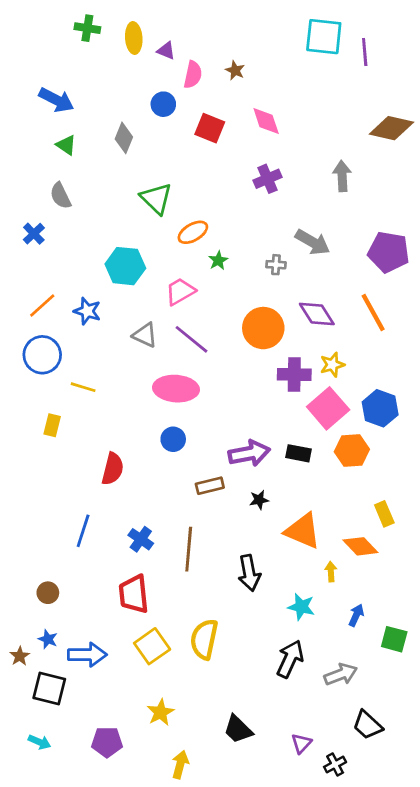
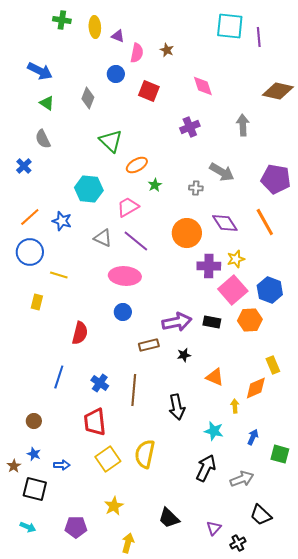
pink diamond: (266, 121) -> (203, 86), moved
orange triangle: (303, 531) -> (215, 377), size x0.7
orange diamond: (360, 546) -> (256, 388), turned -70
blue arrow: (87, 655) -> (62, 465), size x0.6

